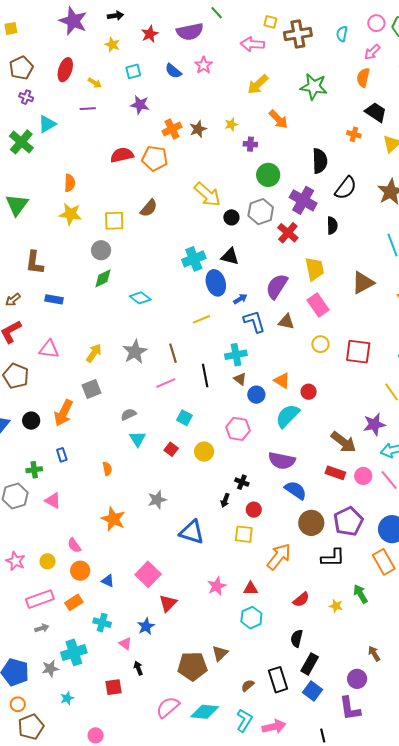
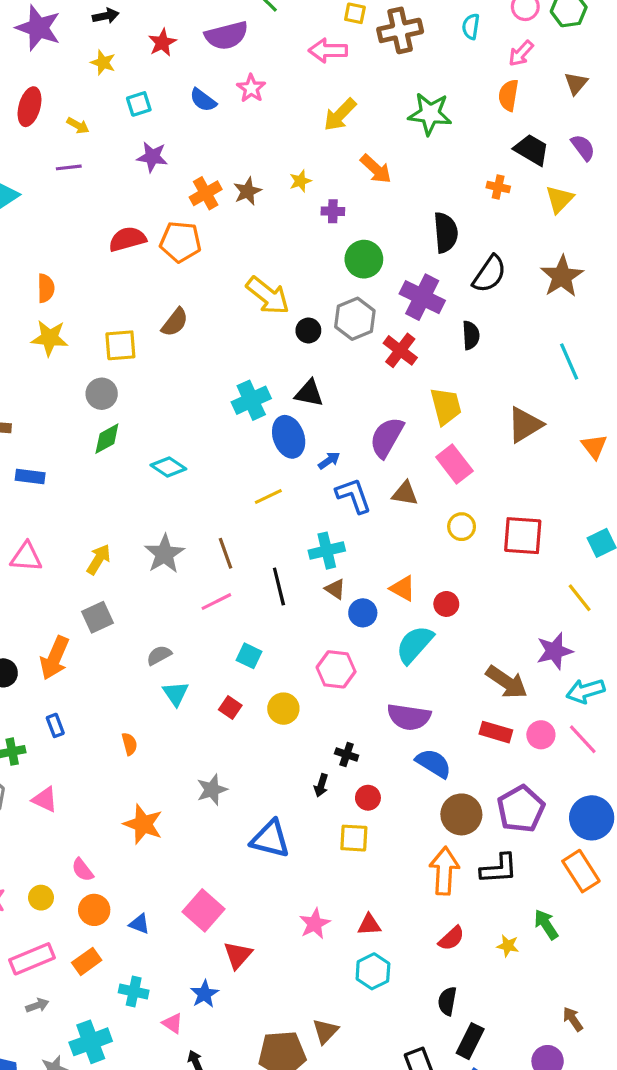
orange arrow: (279, 557) -> (444, 871), moved, turned -32

